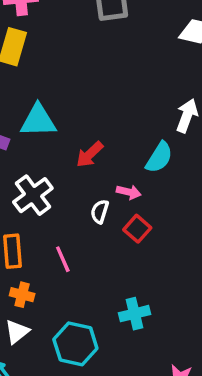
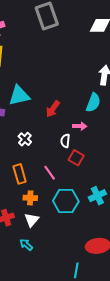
white cross: (33, 195) -> (25, 139), size x0.6
red square: (137, 229) -> (76, 158), moved
cyan hexagon: (75, 344) -> (66, 201), moved

